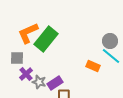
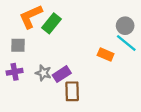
green rectangle: (46, 39) -> (51, 23), size x0.7
purple cross: (26, 74) -> (15, 72), moved, turned 32

